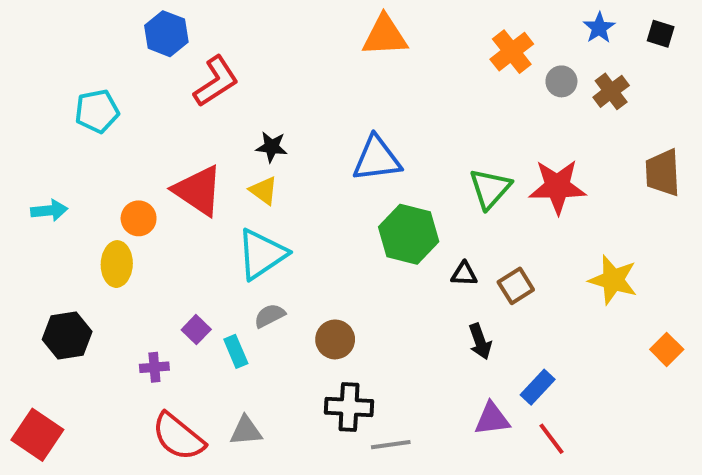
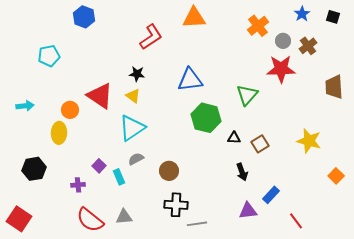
red L-shape: (216, 81) -> (151, 37), moved
red star: (557, 187) -> (281, 69), moved
red line: (552, 439) -> (296, 221), moved

